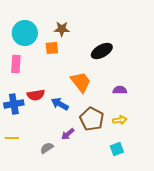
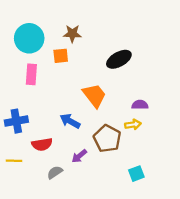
pink rectangle: (16, 64) -> (31, 74), moved
red semicircle: (36, 95) -> (42, 144), moved
yellow arrow: (120, 120) -> (133, 125), moved

